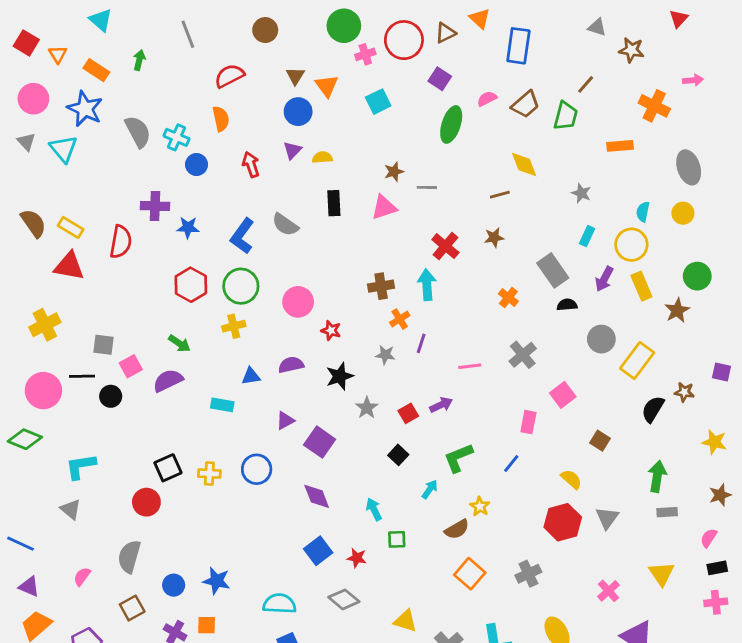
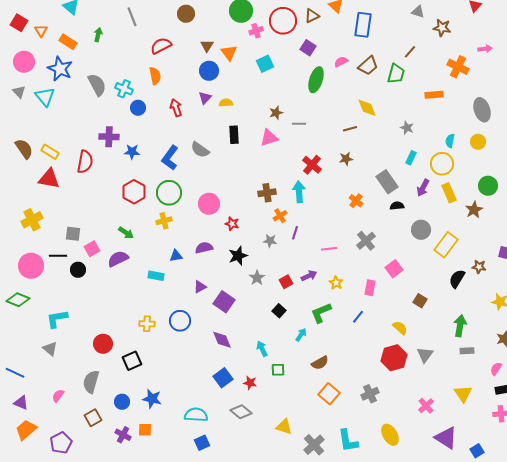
black square: (168, 468) -> (132, 361), moved
yellow star: (480, 506) -> (336, 283), moved

